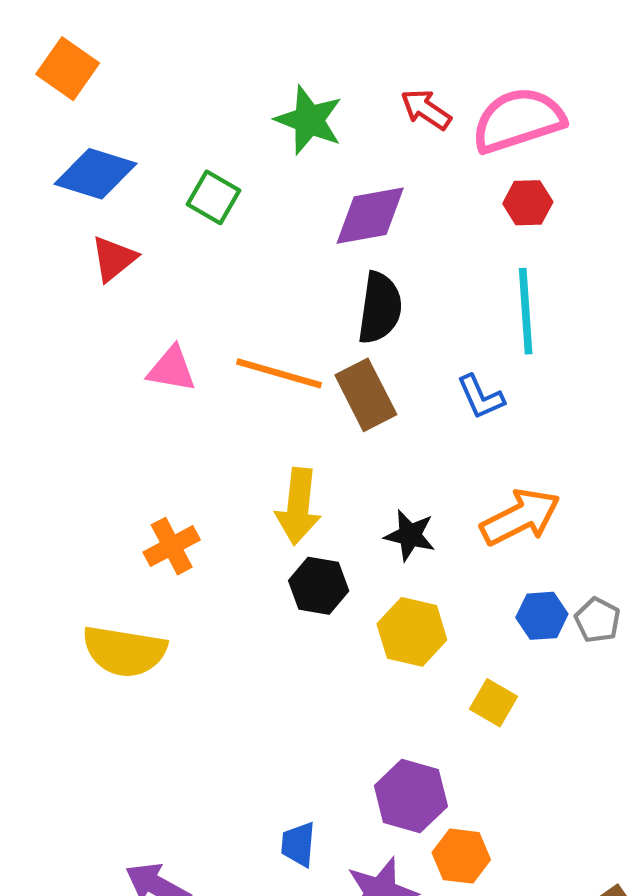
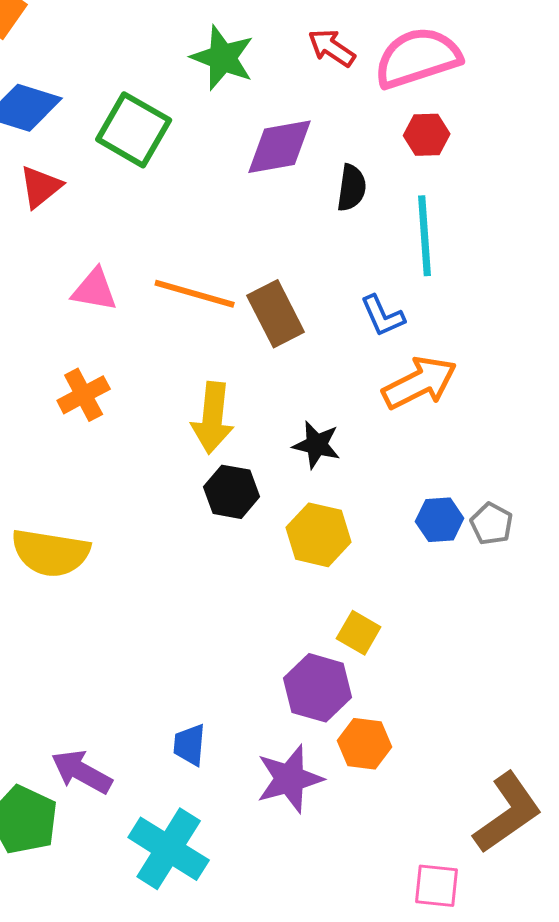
green square: (213, 197) -> (134, 130), size x1.5
black semicircle: (380, 308) -> (352, 188), moved, size x0.7
orange arrow: (520, 517) -> (420, 383), moved
orange cross: (172, 546) -> (84, 395), moved
yellow square: (493, 703) -> (359, 633), moved
blue trapezoid: (298, 844) -> (190, 745), moved

